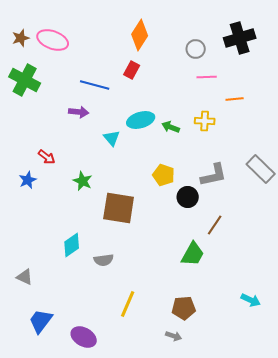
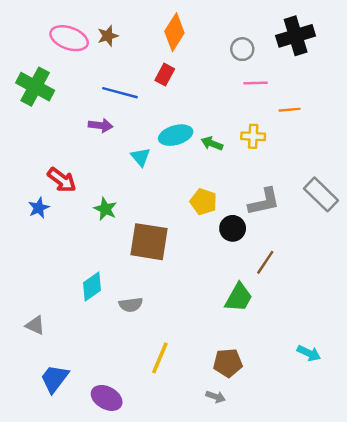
brown star: (21, 38) -> (108, 36), moved
red arrow: (47, 157) -> (62, 180), size x1.4

